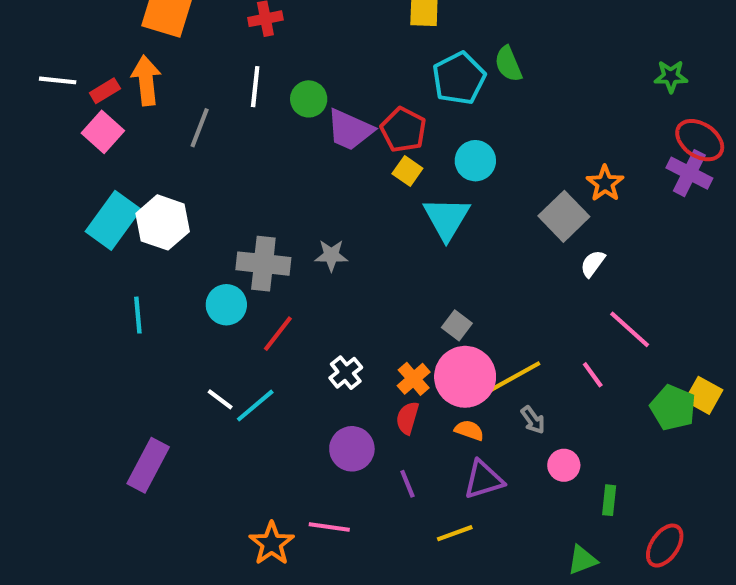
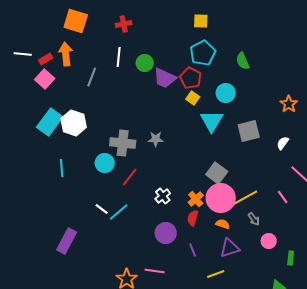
green semicircle: (508, 64) -> (243, 61), moved
cyan pentagon: (459, 78) -> (203, 53), moved
gray square: (564, 216) -> (249, 131), moved, turned 30
gray square: (457, 325) -> (217, 173), size x1.5

